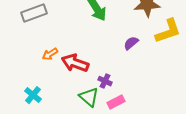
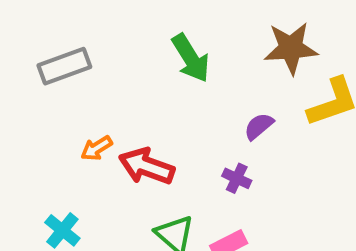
purple cross: (105, 81) -> (237, 178), moved

